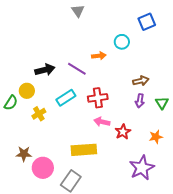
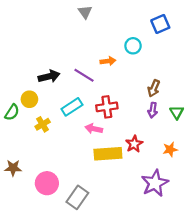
brown arrow: (141, 81) -> (154, 88), turned 126
pink arrow: (102, 122) -> (94, 129), moved
yellow rectangle: (84, 150) -> (108, 154), moved
brown star: (24, 154) -> (13, 168), moved

